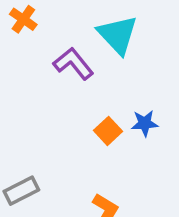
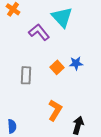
gray rectangle: (21, 191) -> (26, 75), moved, turned -60

